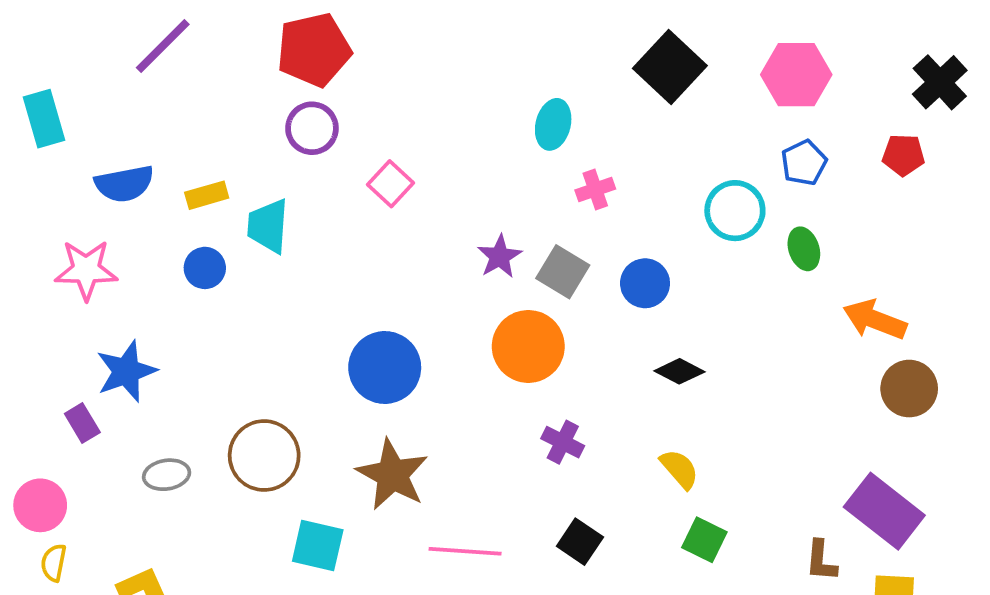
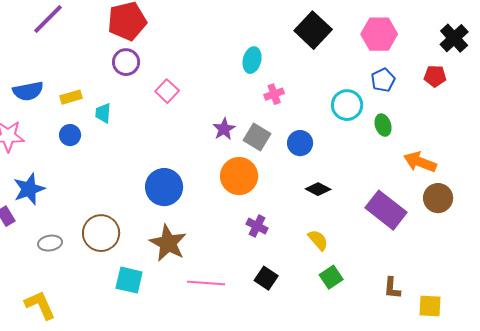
cyan trapezoid: (268, 226) -> (103, 113), size x0.7
purple rectangle: (884, 511) -> (386, 210), moved
green square: (704, 540) -> (331, 277), turned 30

